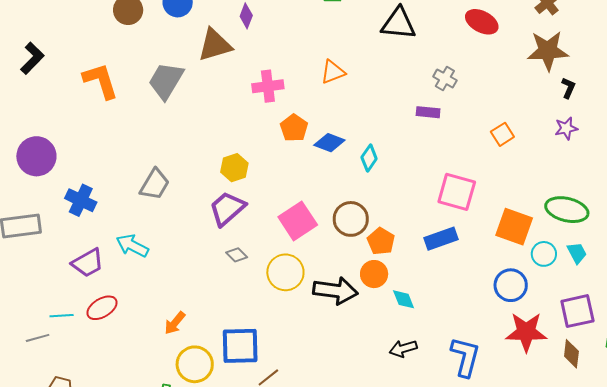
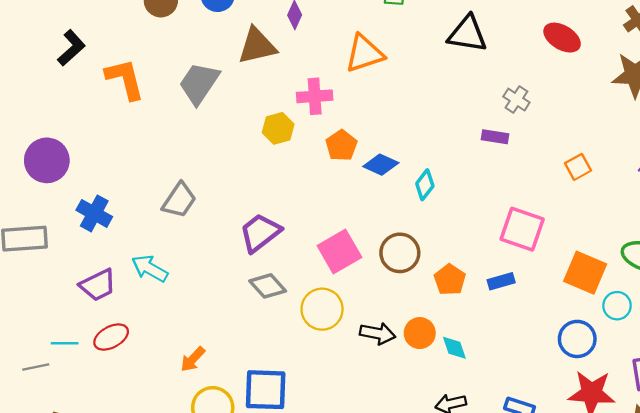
black L-shape: (32, 58) -> (71, 48), moved
orange triangle: (333, 72) -> (364, 54), moved, size x1.4
yellow hexagon: (234, 168) -> (278, 128), moved
blue rectangle: (441, 239) -> (501, 281), size x0.7
orange pentagon: (381, 241) -> (450, 280), moved
gray diamond: (237, 255) -> (268, 286), size x1.5
orange circle: (374, 274) -> (420, 333), moved
black arrow: (335, 291) -> (378, 333), size x0.7

